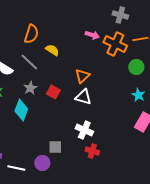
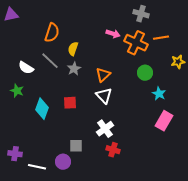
yellow semicircle: (52, 50) -> (73, 49), turned -104
green circle: (136, 67) -> (145, 73), moved
gray star: (30, 88) -> (74, 69), moved
red square: (53, 92) -> (70, 103), moved, turned -32
white triangle: (83, 97) -> (104, 96), turned 30
white cross: (84, 130) -> (105, 129), turned 30

